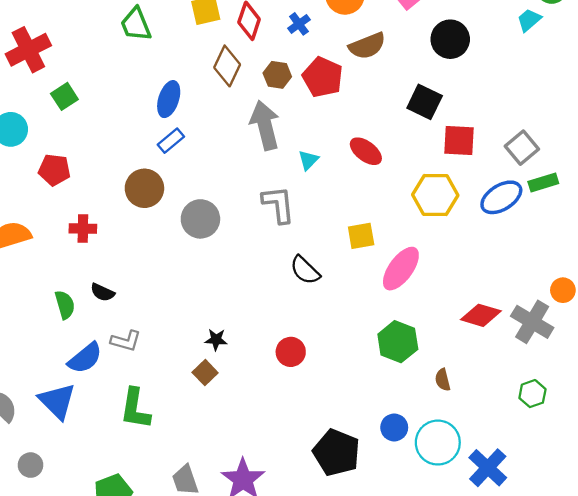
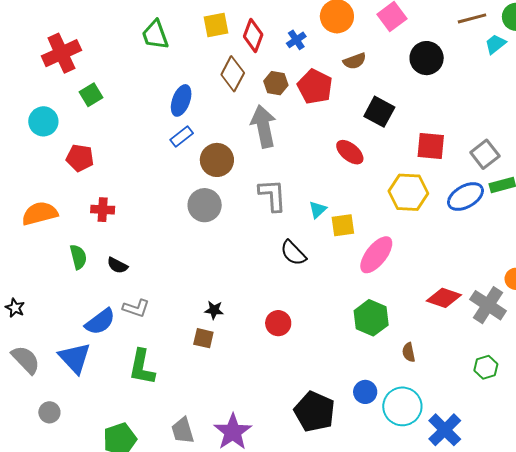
brown semicircle: (367, 46) -> (355, 61), size x0.7
black square: (425, 102) -> (379, 112), moved
cyan triangle: (308, 160) -> (318, 210), moved
brown circle: (144, 188) -> (217, 160), moved
green semicircle: (65, 305) -> (78, 257), moved
brown square: (205, 373) -> (203, 338), turned -35

